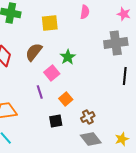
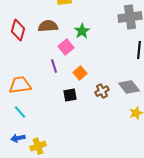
brown semicircle: (34, 52) -> (48, 26), turned 48
gray diamond: (91, 139) -> (129, 87), moved

